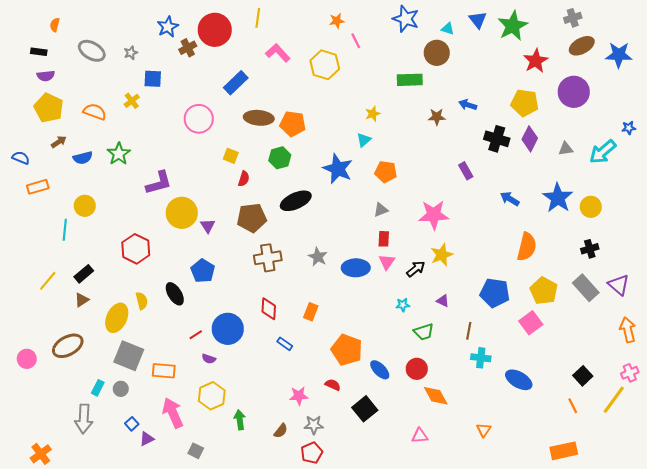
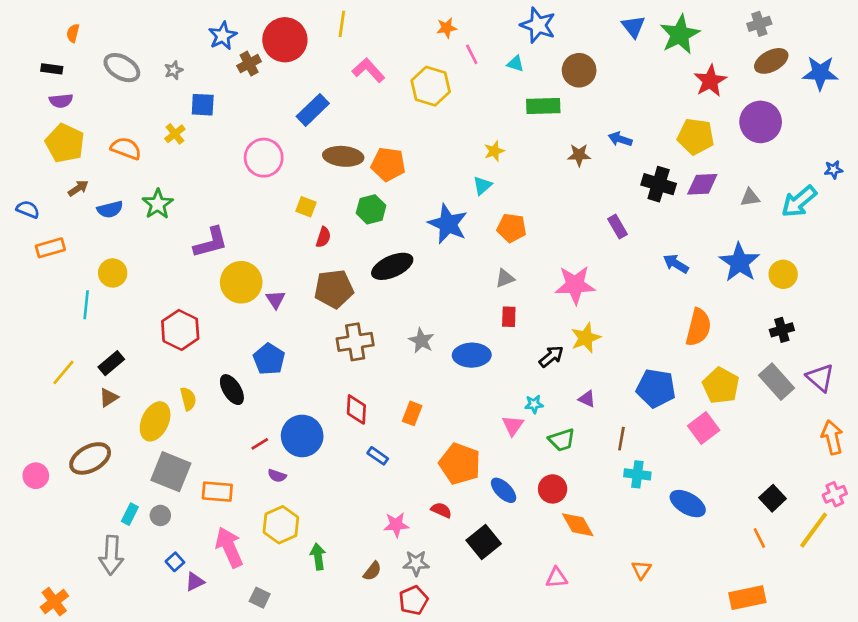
cyan triangle: (448, 29) -> (515, 64), moved
purple diamond: (530, 139) -> (702, 184), turned 60
pink triangle: (387, 262) -> (513, 425), moved

